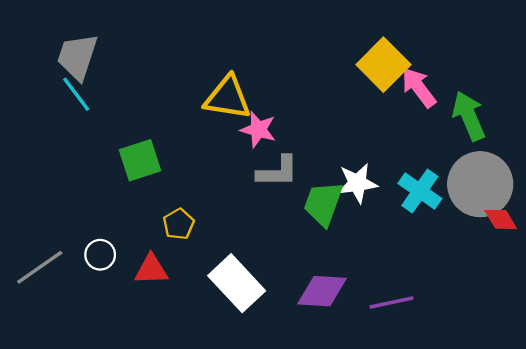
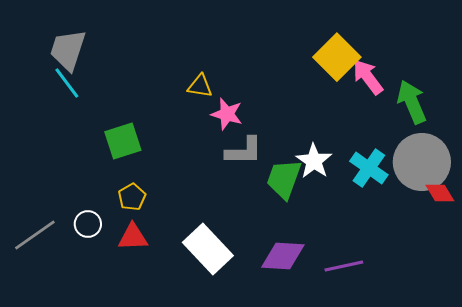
yellow triangle: (228, 98) -> (200, 86), size x0.6
white star: (357, 183) -> (314, 161), turned -30
yellow pentagon: (179, 224) -> (132, 197), moved

